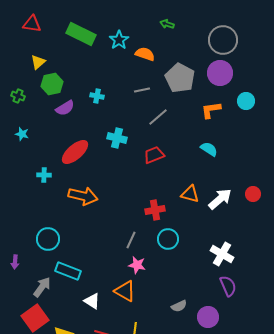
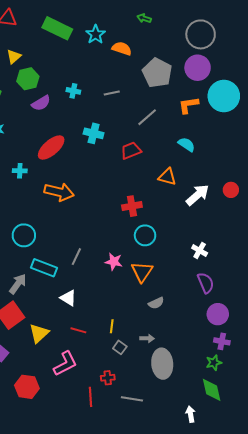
gray line: (142, 90) -> (112, 93), moved
cyan circle: (246, 101) -> (224, 96), size x1.8
gray line: (158, 117) -> (147, 117), moved
orange triangle: (190, 194) -> (167, 177), moved
gray line: (131, 240) -> (76, 257), moved
white cross: (222, 254) -> (200, 251), size x0.7
orange triangle: (125, 291) -> (142, 272), moved, turned 35
purple circle: (208, 317) -> (218, 314), moved

